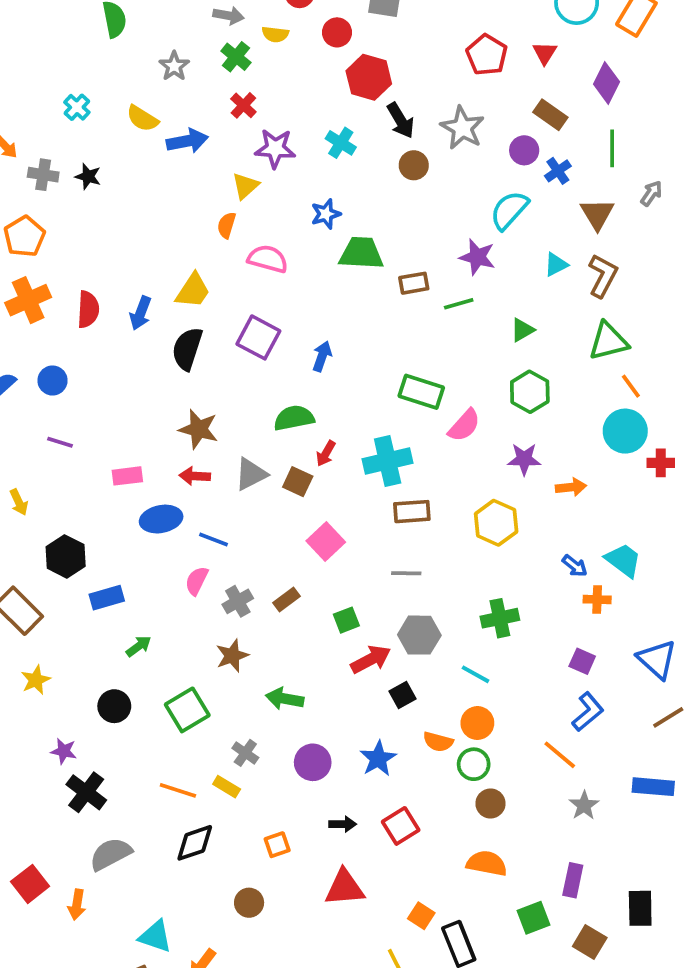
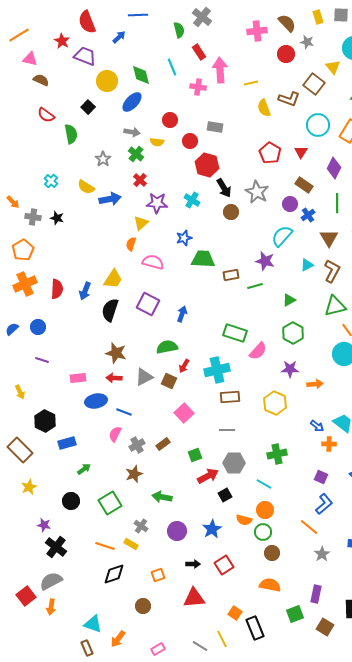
gray semicircle: (111, 854) -> (51, 581), moved

